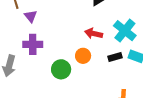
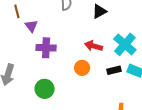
purple cross: (33, 44) -> (46, 48), moved
green circle: (61, 69) -> (45, 89), moved

